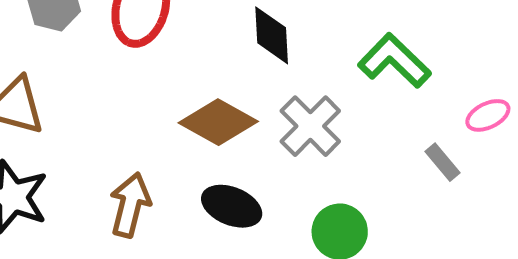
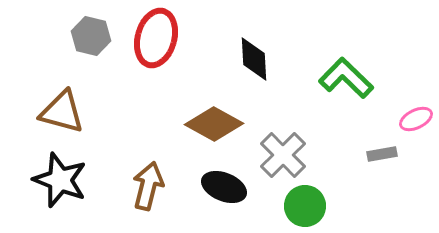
gray cross: (310, 126) -> (283, 155), moved
gray rectangle: (442, 162) -> (382, 154), turned -60

